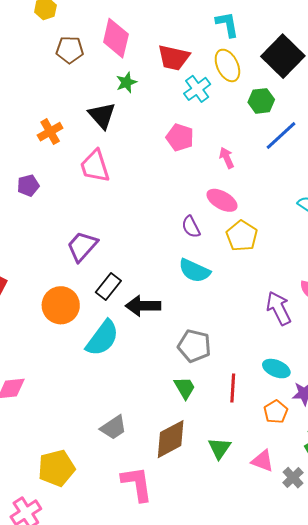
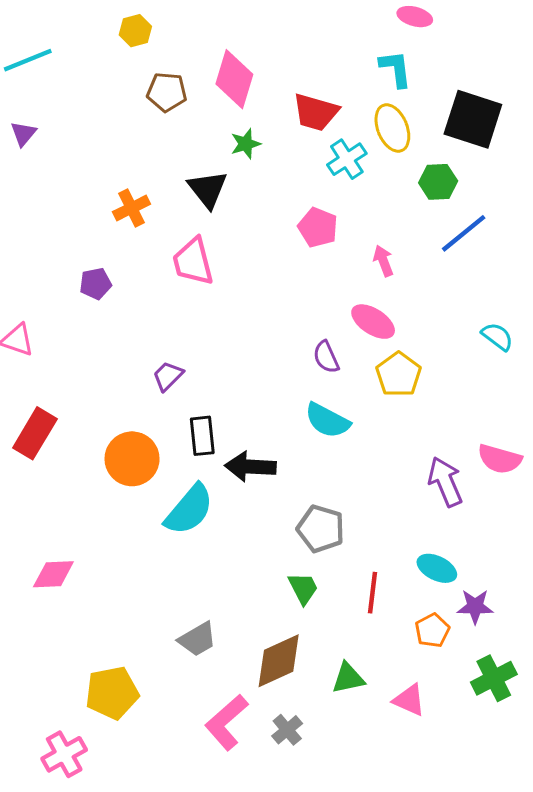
black square: (283, 56) -> (473, 119), turned -30
purple trapezoid: (82, 246) -> (168, 376), size x0.7
black rectangle: (108, 286) -> (202, 436), turned -48
green triangle: (219, 448) -> (348, 678), turned 40
gray cross: (293, 478) -> (287, 730), moved
pink L-shape: (137, 484) -> (226, 722), turned -126

